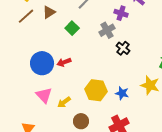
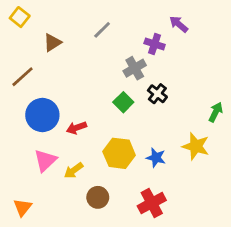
brown line: (26, 16) -> (23, 77), moved
green square: (72, 28) -> (123, 102), moved
red arrow: (64, 62) -> (76, 128), moved
pink triangle: (44, 95) -> (45, 160), turned 30

